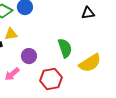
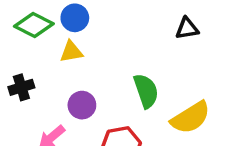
yellow triangle: (11, 34) -> (71, 52), moved

